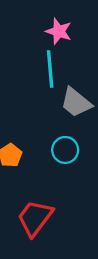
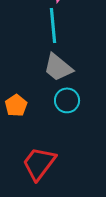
gray trapezoid: (76, 102) -> (58, 67), moved

